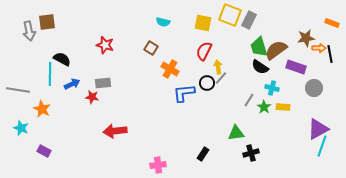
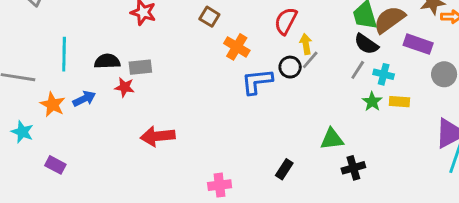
black semicircle: (62, 59) -> (107, 61), moved, turned -30
blue arrow: (72, 84) -> (84, 99), moved
gray line: (249, 100) -> (358, 70), moved

